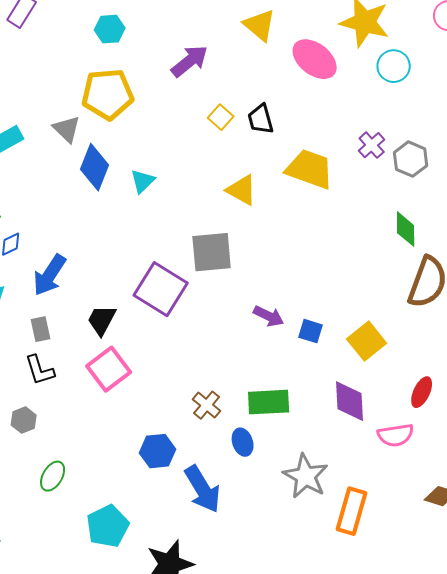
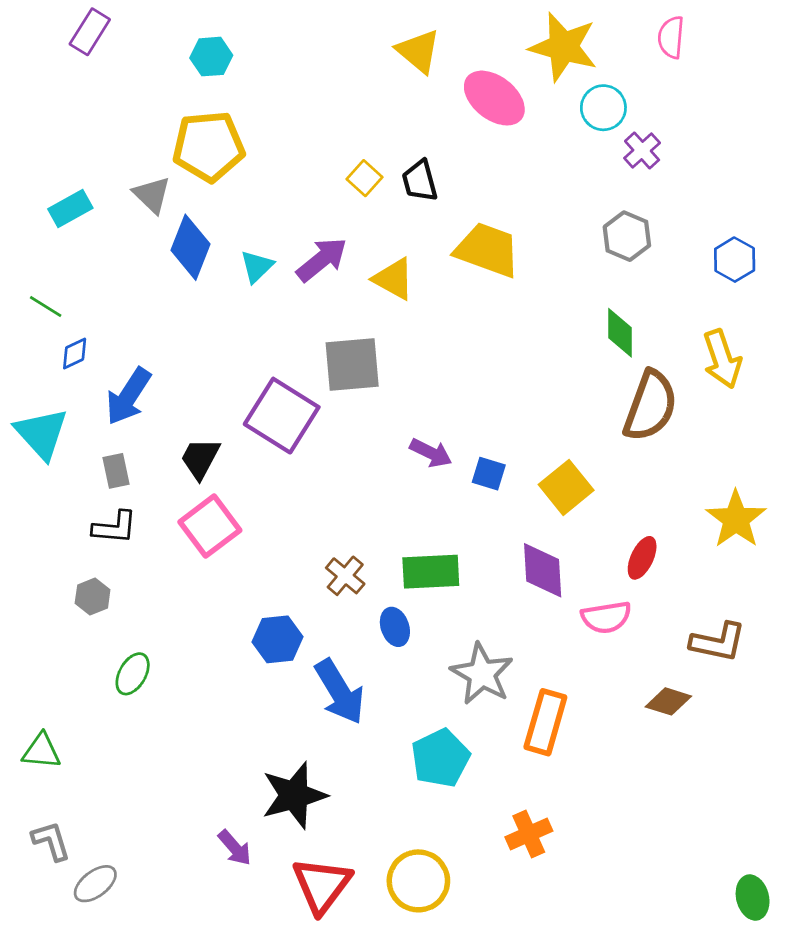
purple arrow: (190, 61) -> (322, 260), moved
purple cross: (372, 145) -> (642, 151), moved
black L-shape: (40, 370) -> (115, 527), turned -68
cyan pentagon: (108, 526) -> (440, 758), moved

